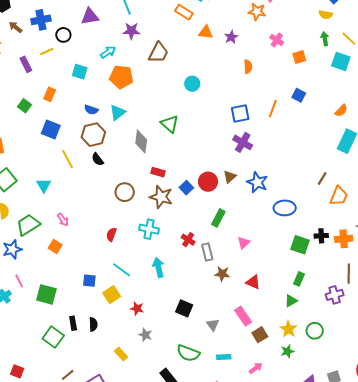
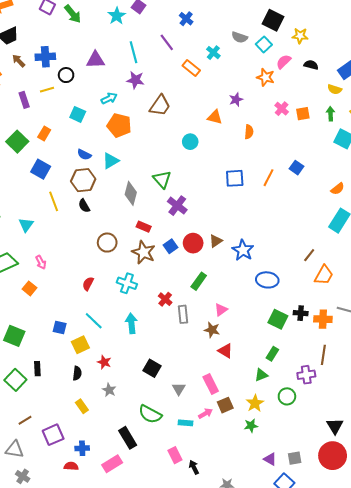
orange triangle: (206, 32) -> (215, 117), moved
orange square: (299, 57) -> (303, 114), moved
green square: (25, 106) -> (17, 142), size x1.5
purple cross: (243, 142) -> (177, 206), moved
brown star: (222, 274) -> (212, 330), moved
black semicircle: (93, 324) -> (77, 373), moved
green circle: (315, 331) -> (287, 396), moved
pink arrow: (256, 368) -> (205, 413), moved

